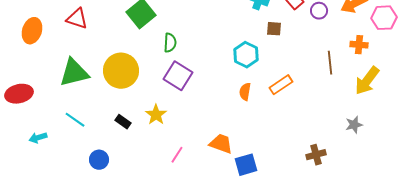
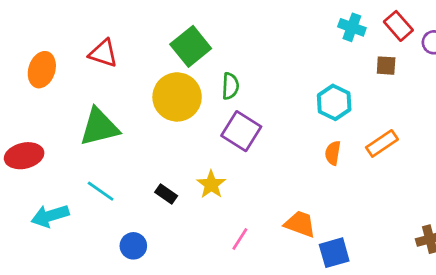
brown square: (274, 29) -> (386, 66), moved
yellow circle: (121, 71) -> (177, 97), moved
cyan arrow: (38, 138) -> (50, 216), size x1.5

